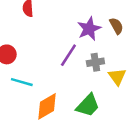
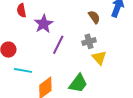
purple star: (89, 29) -> (44, 24), moved
gray cross: (95, 62) -> (89, 41), moved

